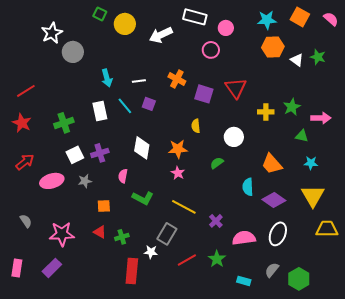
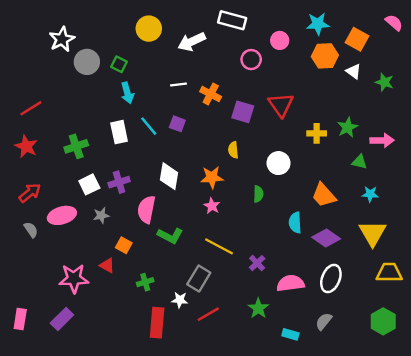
green square: (100, 14) -> (119, 64), moved
orange square: (300, 17) -> (357, 39), moved
pink circle: (226, 28) -> (280, 40), moved
green star: (318, 57) -> (384, 82), moved
white line: (139, 81) -> (179, 85), moved
green semicircle: (217, 163) -> (258, 194), turned 128
pink semicircle: (123, 176) -> (146, 209), size x1.6
orange square: (104, 206) -> (124, 245), turned 32
gray semicircle: (26, 221) -> (31, 230), moved
red triangle: (100, 232) -> (107, 265), moved
red line: (187, 260) -> (208, 314), moved
green hexagon: (299, 279) -> (383, 321), moved

